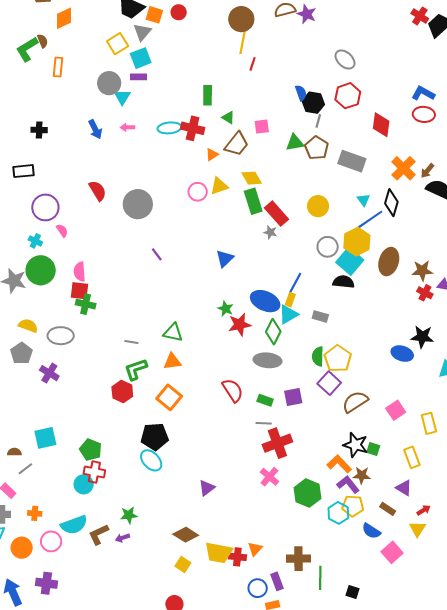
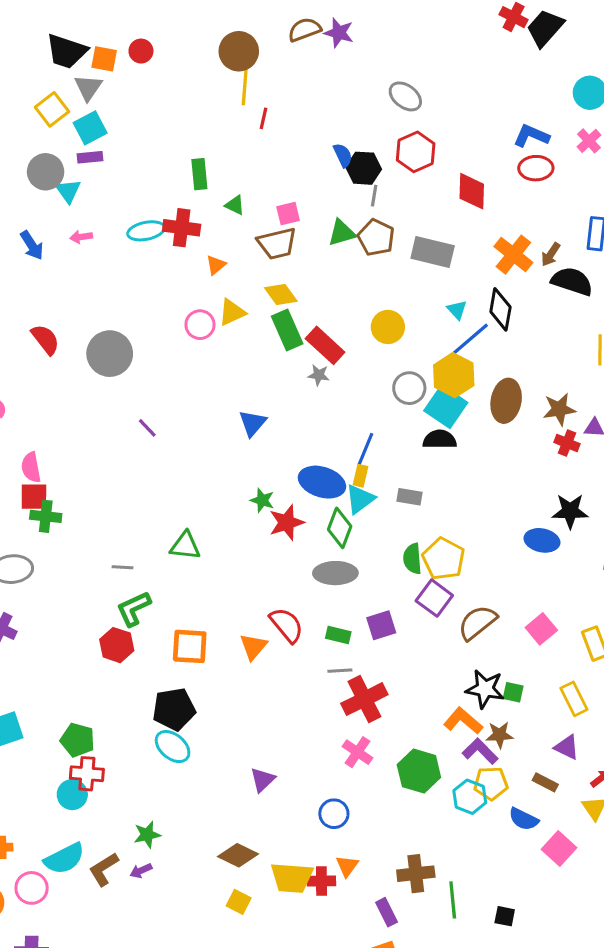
brown trapezoid: (237, 144) -> (277, 244), moved, turned 44
orange triangle: (172, 362) -> (253, 647), moved, turned -36
orange square: (169, 397) -> (190, 646), turned -30
blue circle: (258, 588) -> (334, 814), moved

